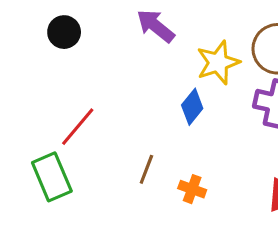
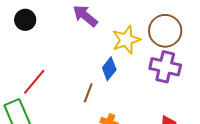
brown line: (146, 169) -> (88, 93), moved

